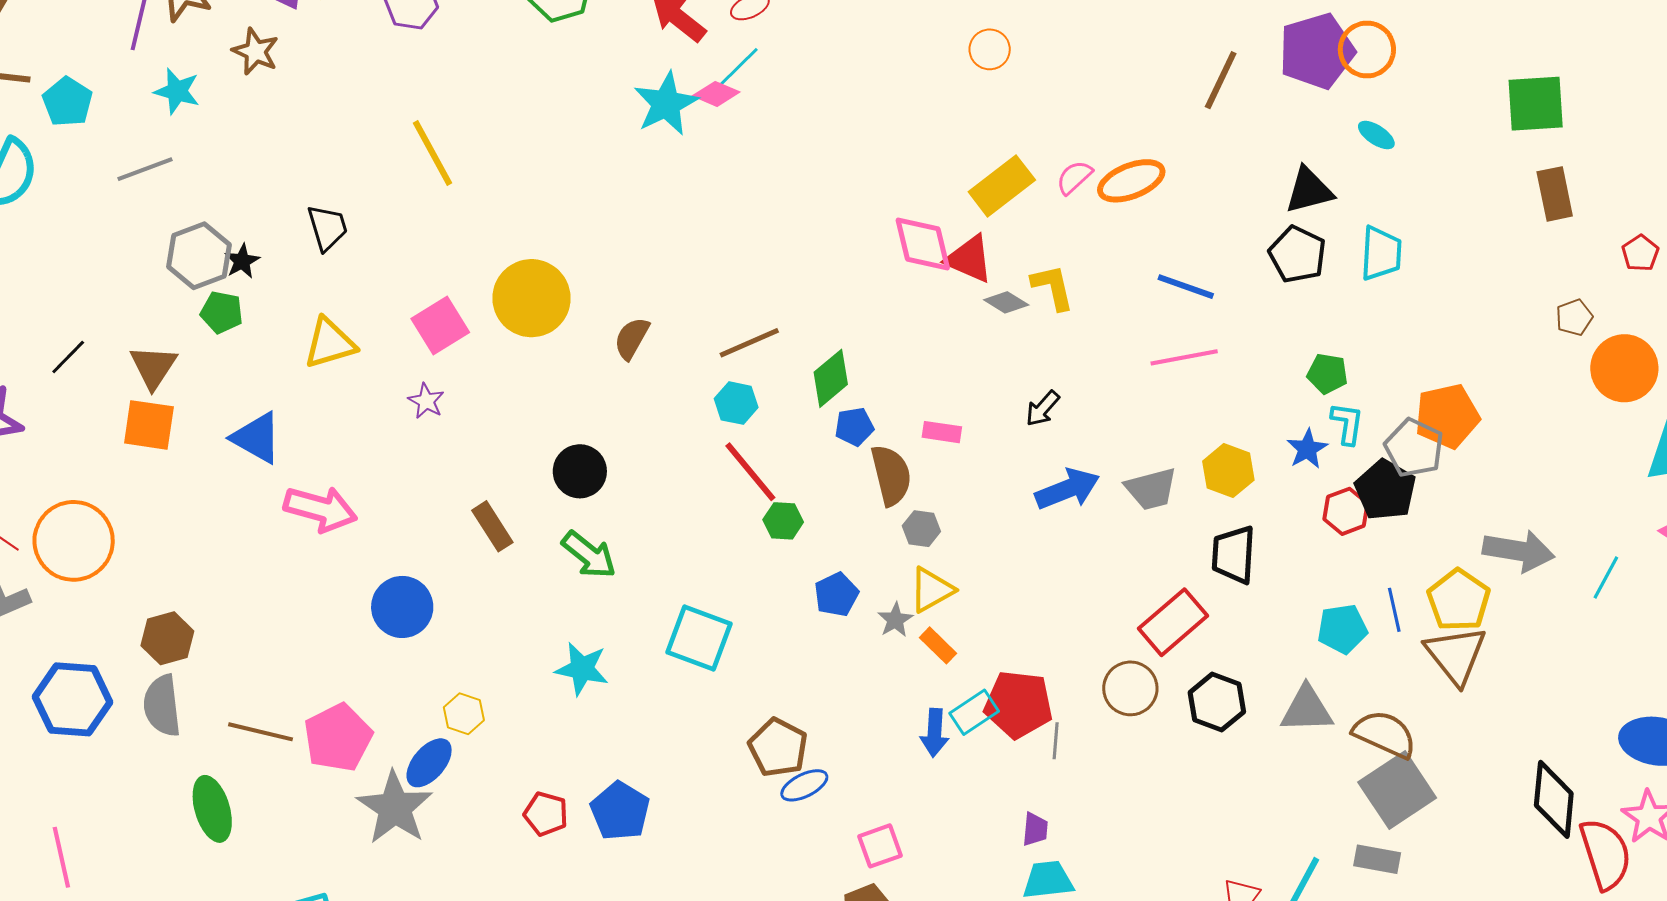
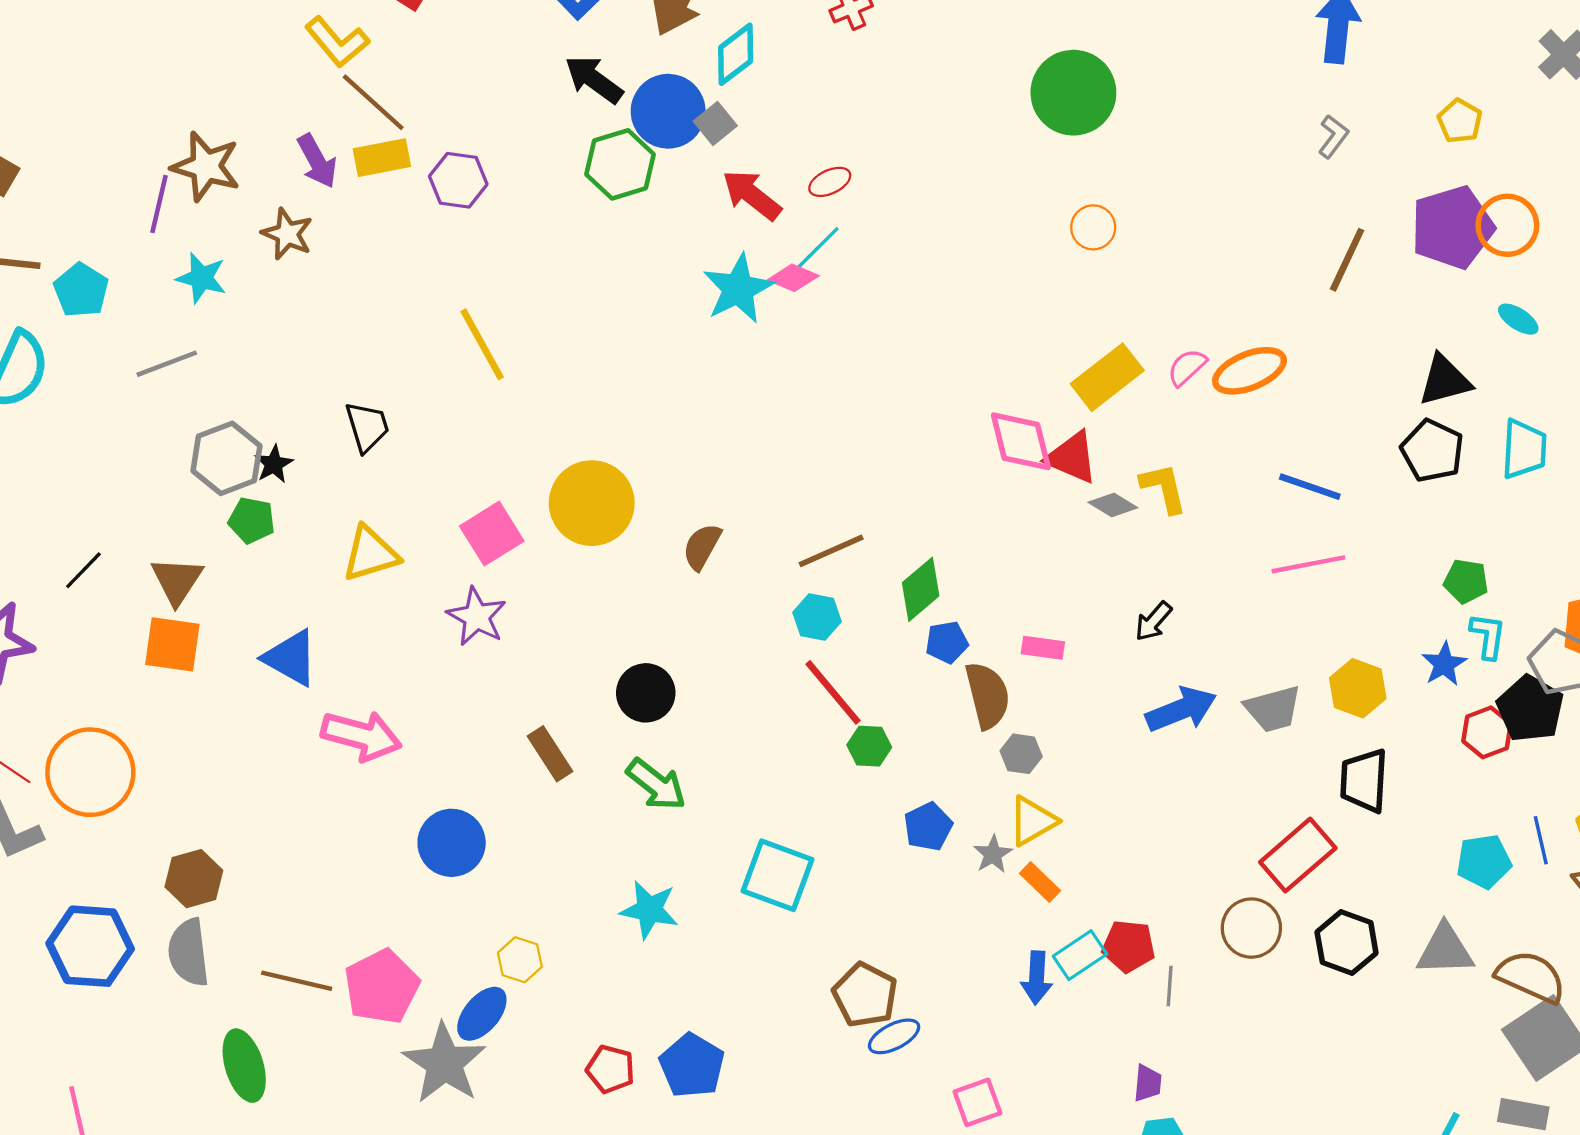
purple star: (426, 401) -> (477, 617), size x1.5
red pentagon: (1018, 704) -> (1129, 946), size x0.7

